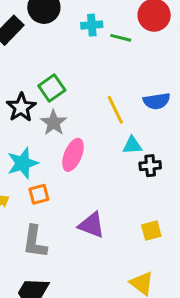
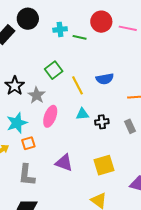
green square: (52, 88) -> (54, 70), moved
cyan triangle: (132, 145) -> (82, 114), moved
yellow square: (151, 231) -> (104, 165), size x1.5

